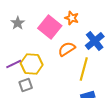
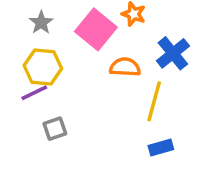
orange semicircle: (67, 49) -> (125, 67), turned 36
yellow hexagon: (32, 64) -> (43, 67), moved

